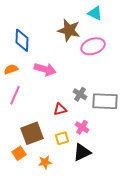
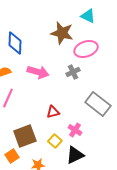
gray cross: (80, 94) -> (73, 72), moved, turned 32
gray rectangle: (105, 101) -> (98, 104), turned 35
yellow square: (62, 138) -> (55, 141), turned -32

